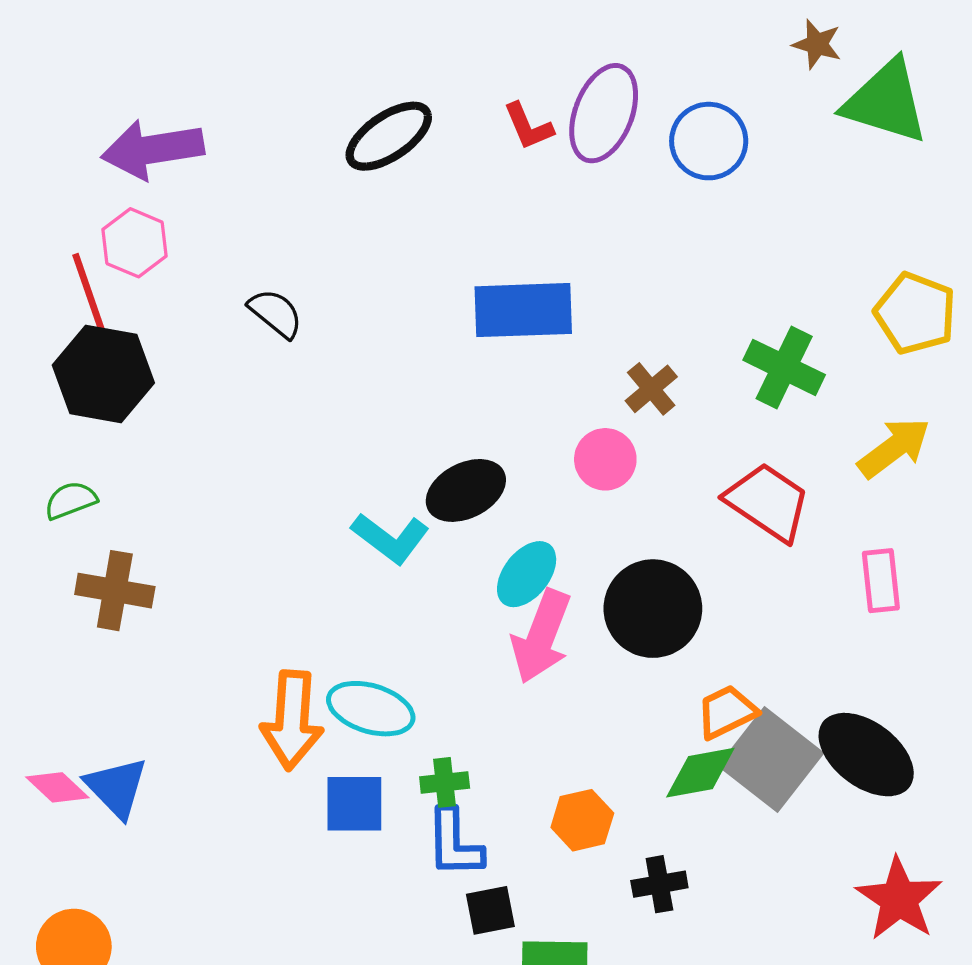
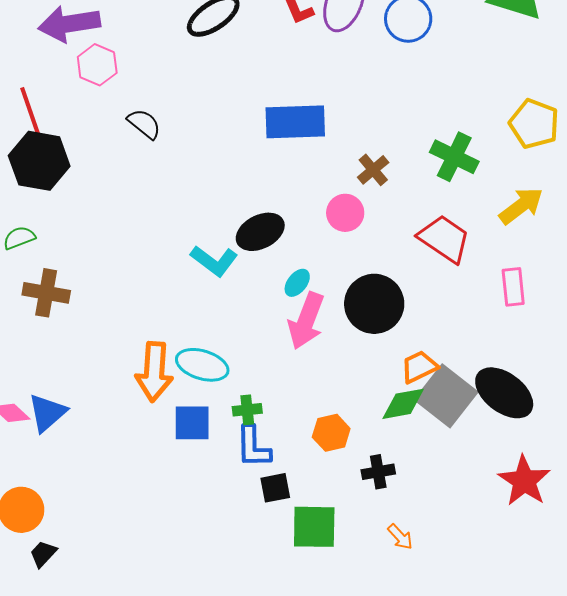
pink hexagon: (135, 243) -> (97, 65), moved
cyan ellipse: (527, 574) -> (297, 283), size x0.7
blue triangle: (116, 787) -> (47, 413), turned 33

